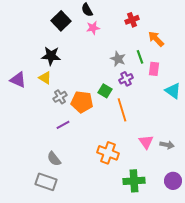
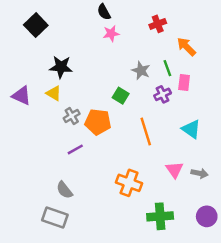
black square: (61, 21) -> (36, 25), moved
purple cross: (126, 79) -> (162, 94), moved
green square: (105, 91) -> (121, 96), moved
cyan triangle: (173, 91) -> (191, 129), moved

